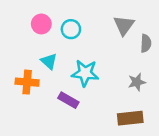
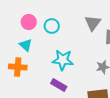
cyan triangle: (49, 61) -> (26, 45), moved
purple rectangle: (68, 100) -> (59, 85), moved

